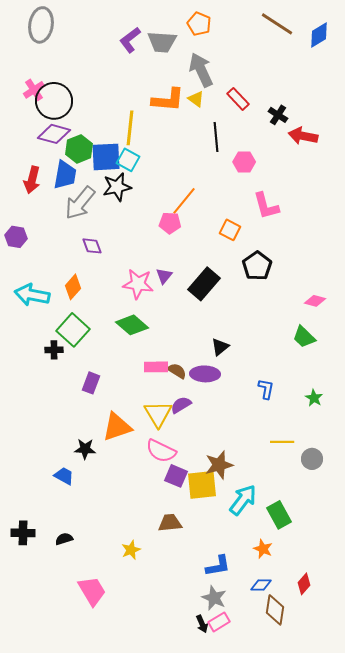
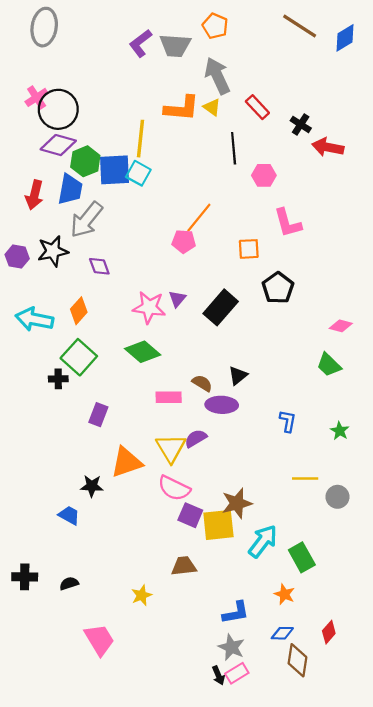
black star: (117, 187) -> (53, 251), moved
orange square: (230, 230) -> (249, 249), turned -30
brown semicircle: (177, 371) -> (202, 383), moved

